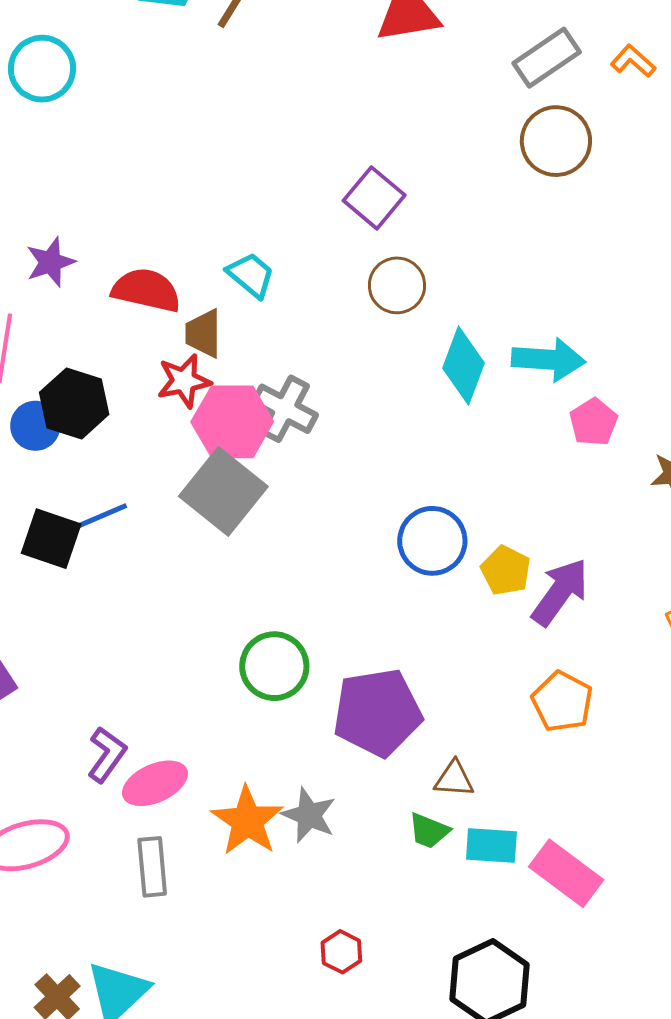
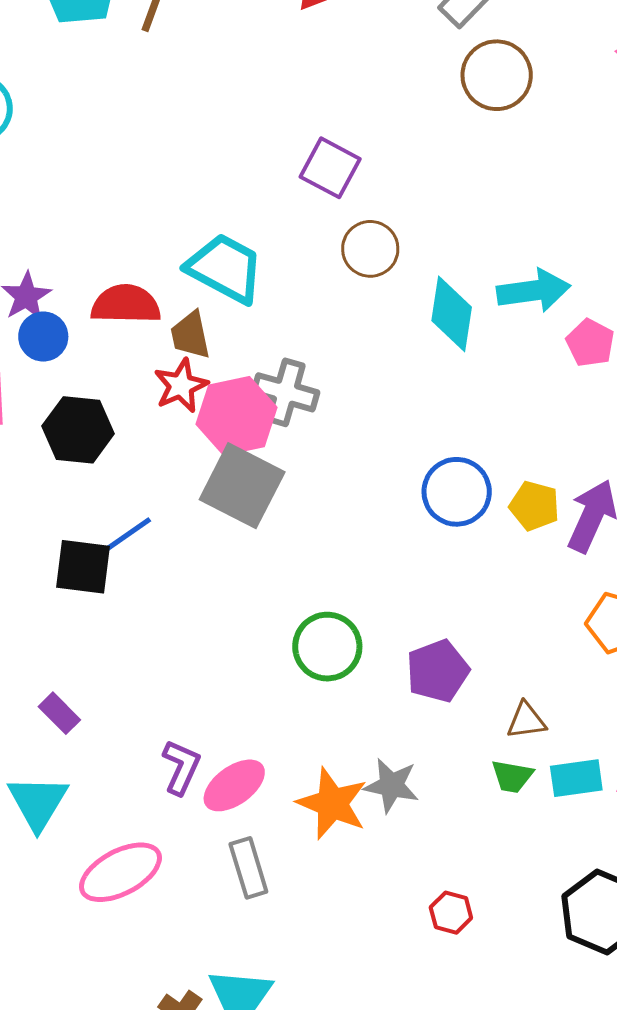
cyan trapezoid: (251, 275) -> (225, 268), size x1.6
blue circle: (35, 426) -> (43, 337), moved
purple pentagon: (377, 712) -> (438, 671), size x0.7

